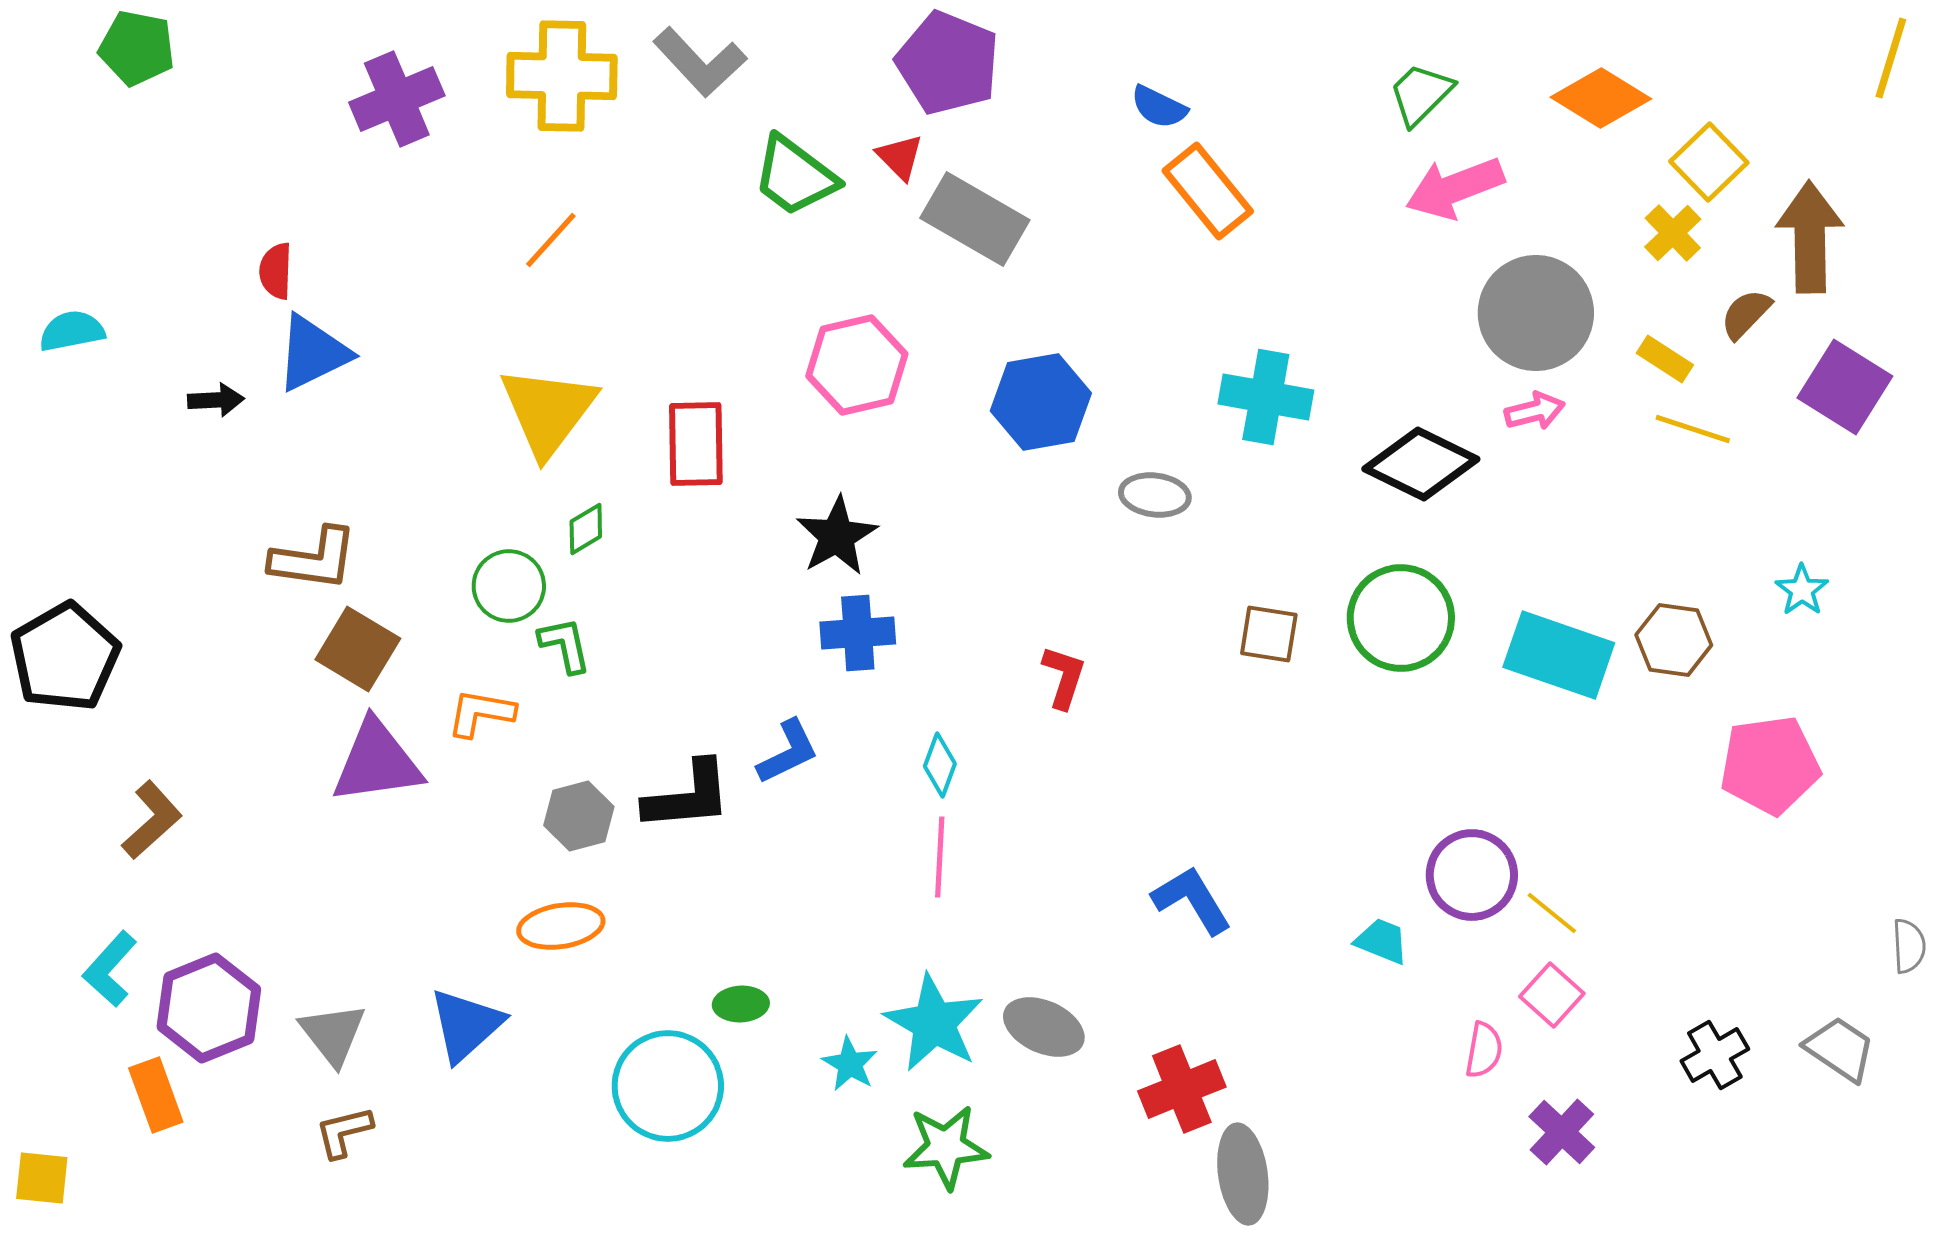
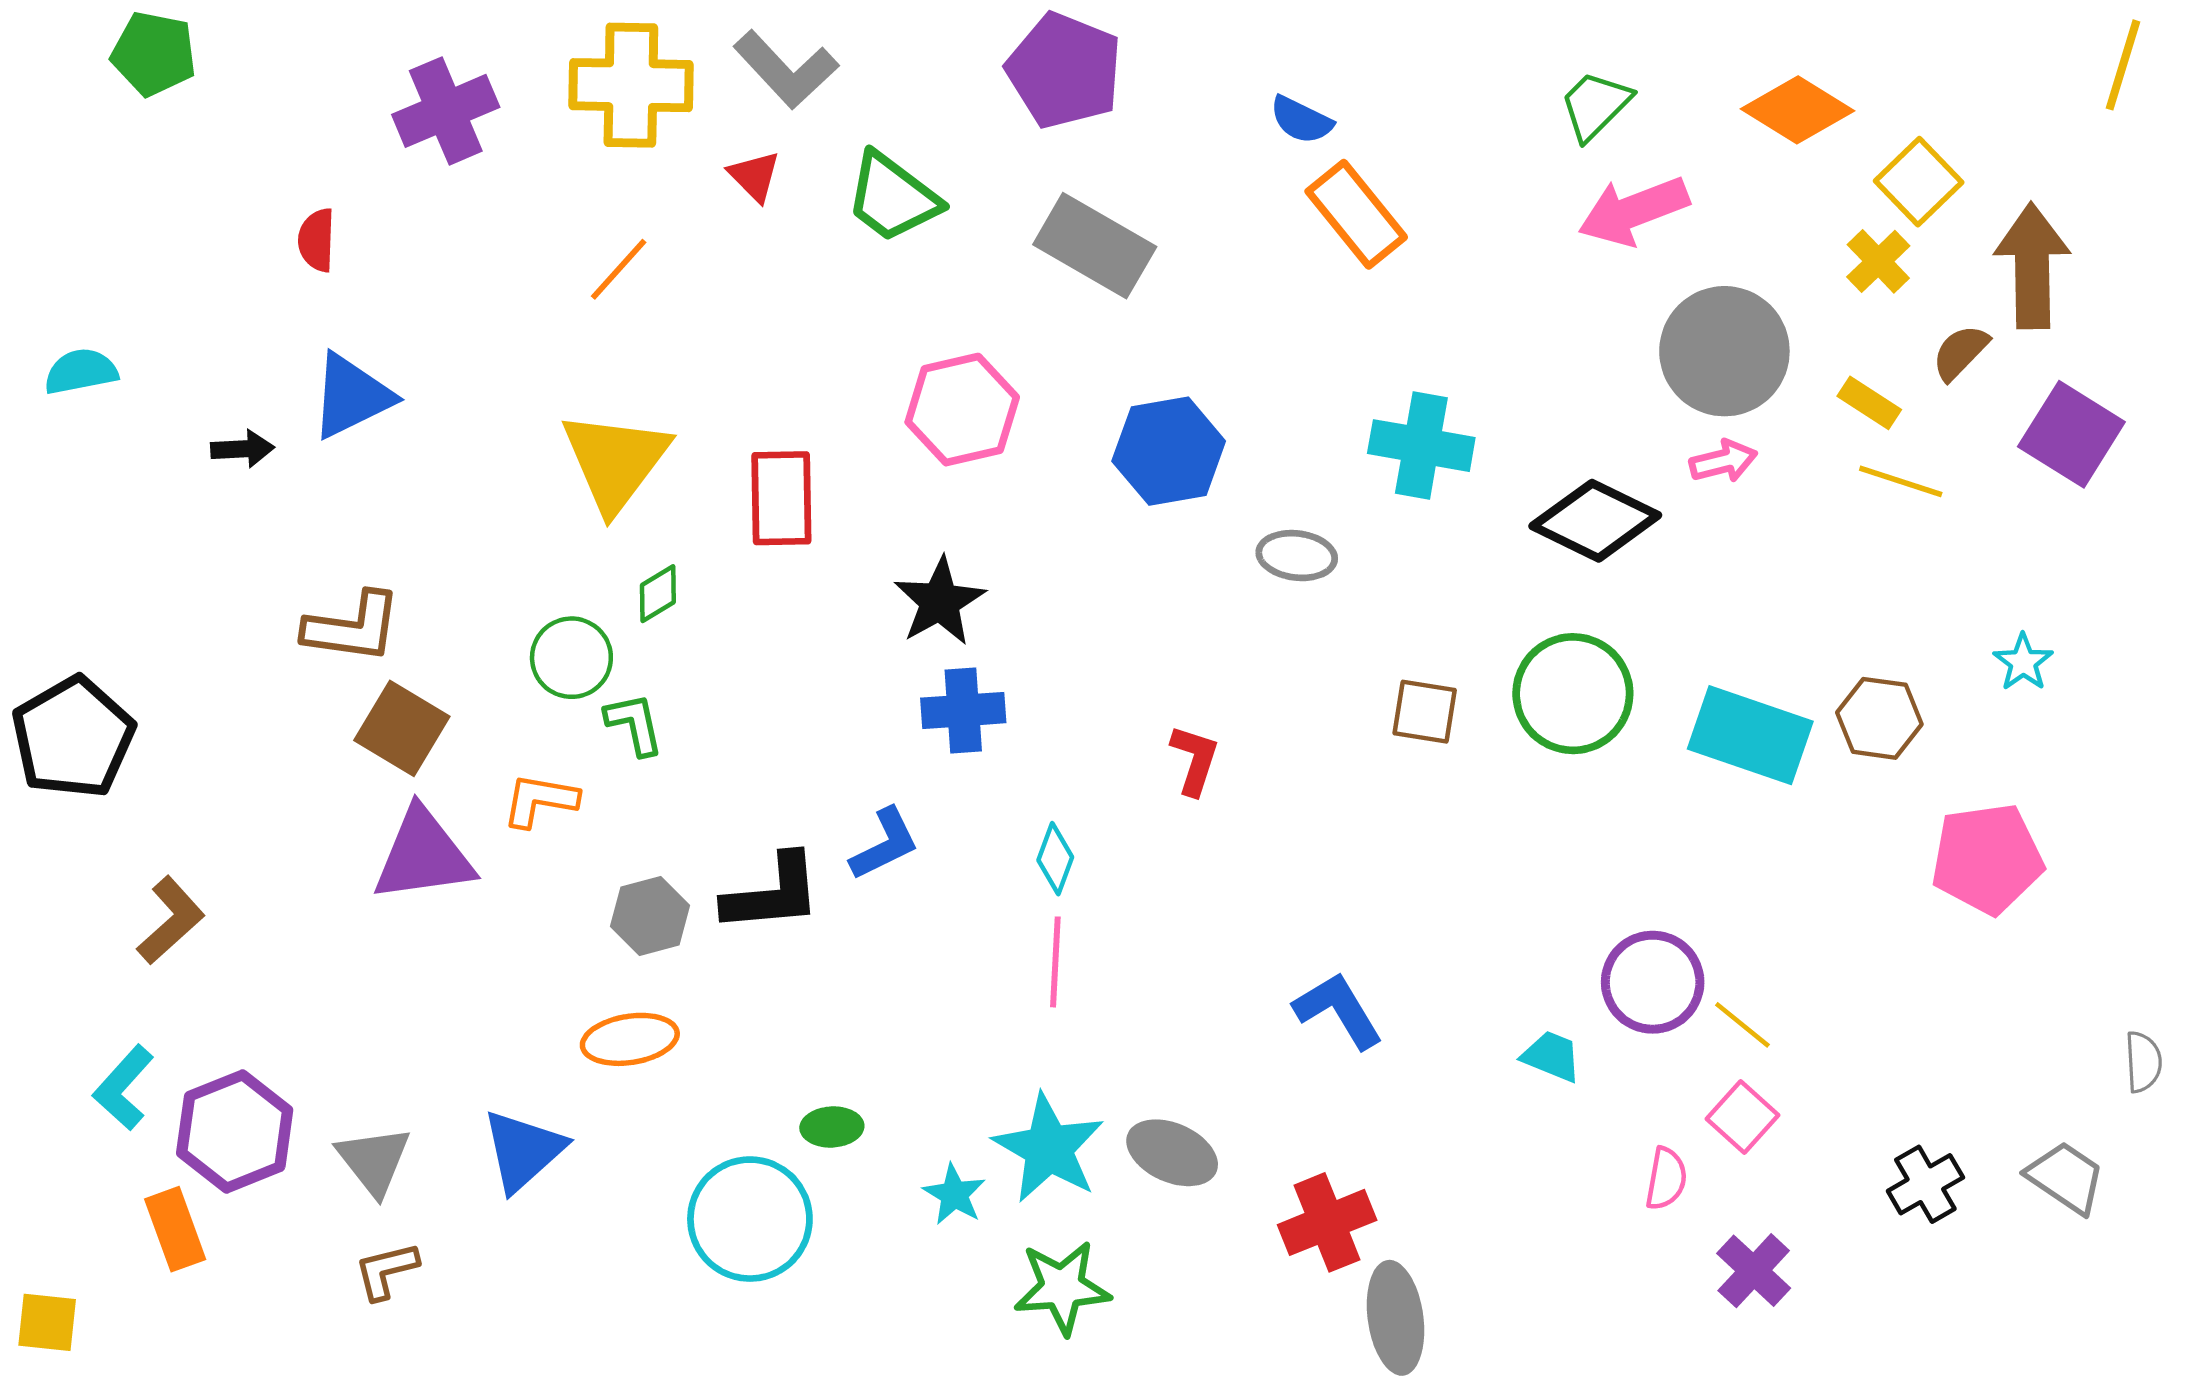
red triangle: (900, 157) -> (754, 176), moved
red semicircle: (276, 271) -> (317, 240), moved

